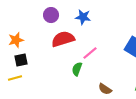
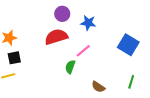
purple circle: (51, 15) -> (62, 14), moved
blue star: (83, 17) -> (88, 23), moved

